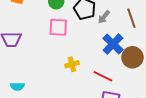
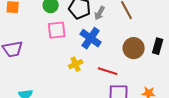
blue cross: (113, 44) -> (91, 38), moved

